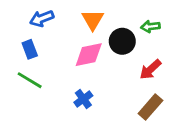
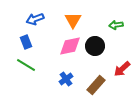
black circle: (122, 41) -> (95, 46), moved
red arrow: (150, 69) -> (122, 69), moved
brown rectangle: (150, 107) -> (96, 85), moved

